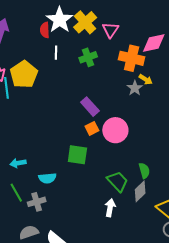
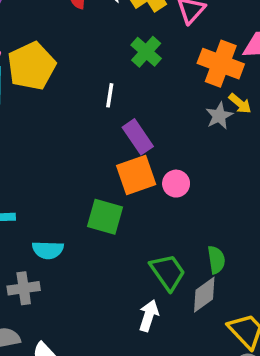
white line: (56, 53) -> (110, 95), moved
green cross: (88, 57) -> (146, 52), turned -36
orange square: (92, 128) -> (136, 175), size x1.6
pink circle: (115, 130) -> (176, 184), size x0.6

